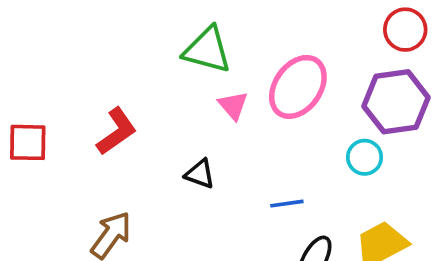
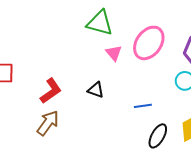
red L-shape: (117, 131) -> (51, 91), moved

